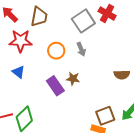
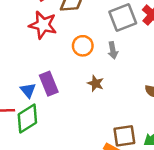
blue triangle: (18, 72) -> (28, 90), moved
purple rectangle: (55, 86) -> (49, 84), moved

